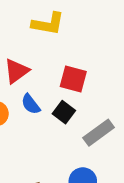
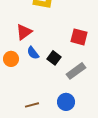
red square: (73, 79) -> (79, 37), moved

